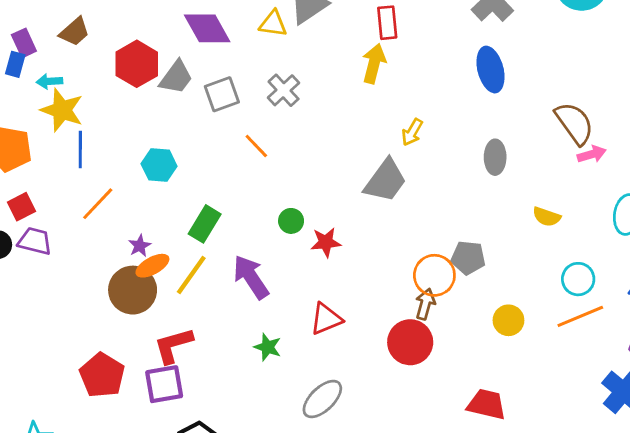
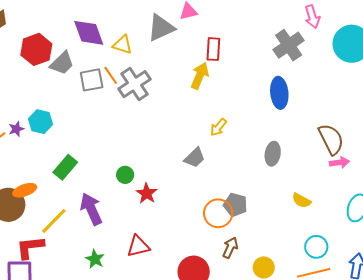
yellow triangle: (273, 24) -> (123, 45), moved
gray cross: (284, 90) -> (134, 84), size x1.4
orange line: (256, 146) -> (111, 75), moved
gray trapezoid: (385, 181) -> (195, 158), size x0.7
red star: (326, 242) -> (147, 193), turned 30
purple star: (140, 246) -> (16, 129), moved
gray pentagon: (468, 258) -> (235, 205), moved
yellow line: (191, 275) -> (54, 221), moved
orange circle: (434, 275) -> (218, 213), moved
brown arrow: (425, 304) -> (230, 248), moved

